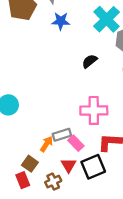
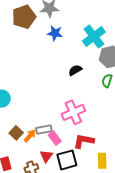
pink cross: (94, 110) -> (73, 112), turned -30
brown square: (30, 164) -> (16, 133), moved

